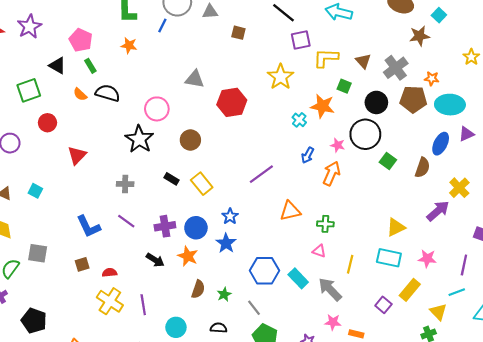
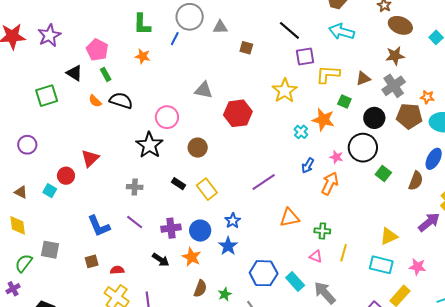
brown star: (419, 36) -> (395, 56), moved
brown triangle: (363, 61) -> (363, 78), turned 49
red circle: (47, 123) -> (66, 176), moved
yellow line: (350, 264) -> (344, 253), moved

